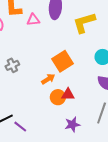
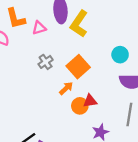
yellow L-shape: (84, 23) -> (79, 24), moved, turned -30
gray cross: (12, 65) -> (46, 62), moved

